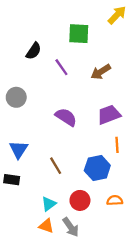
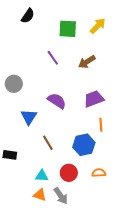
yellow arrow: (117, 15) -> (98, 26), moved
black semicircle: (34, 51) -> (28, 16), moved
blue triangle: (19, 149) -> (29, 117), moved
cyan triangle: (49, 204) -> (42, 176), turned 40

